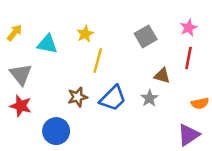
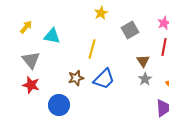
yellow star: (85, 34) -> (101, 13), moved
brown triangle: (162, 76) -> (143, 61), turned 40
gray star: (149, 98) -> (145, 79), moved

